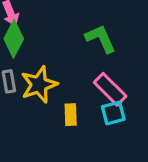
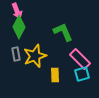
green L-shape: (101, 39) -> (63, 32), moved

